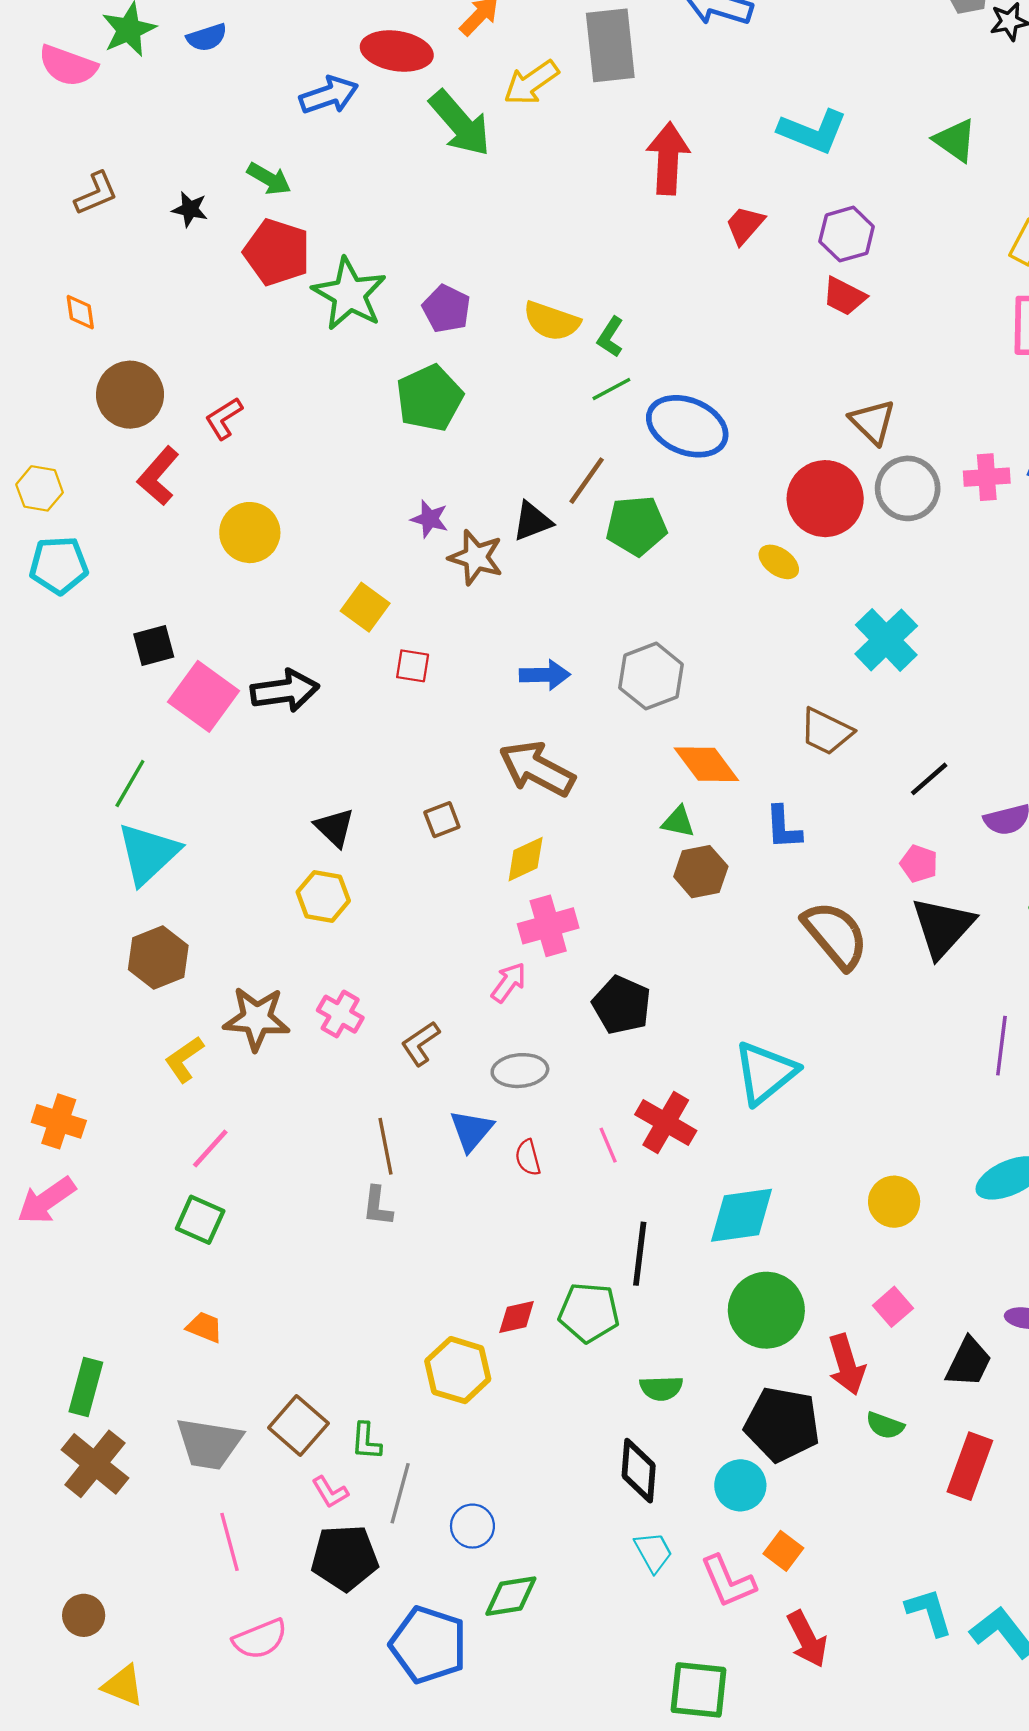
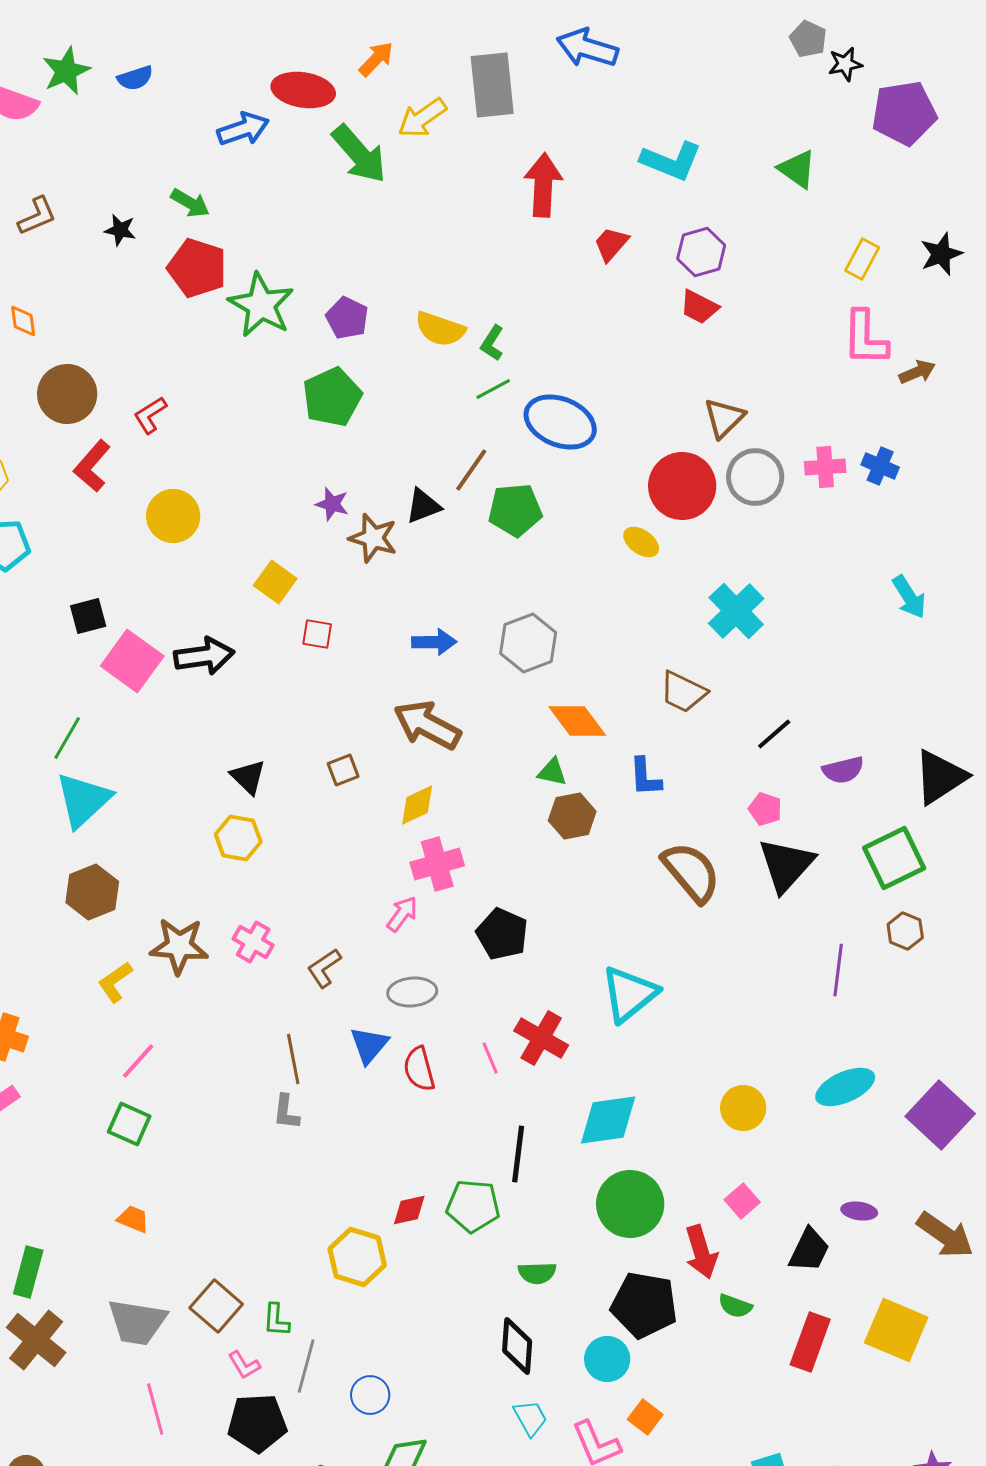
brown triangle: (873, 422) -> (724, 418), turned 30
red semicircle: (528, 1158) -> (419, 1069), size x1.4

